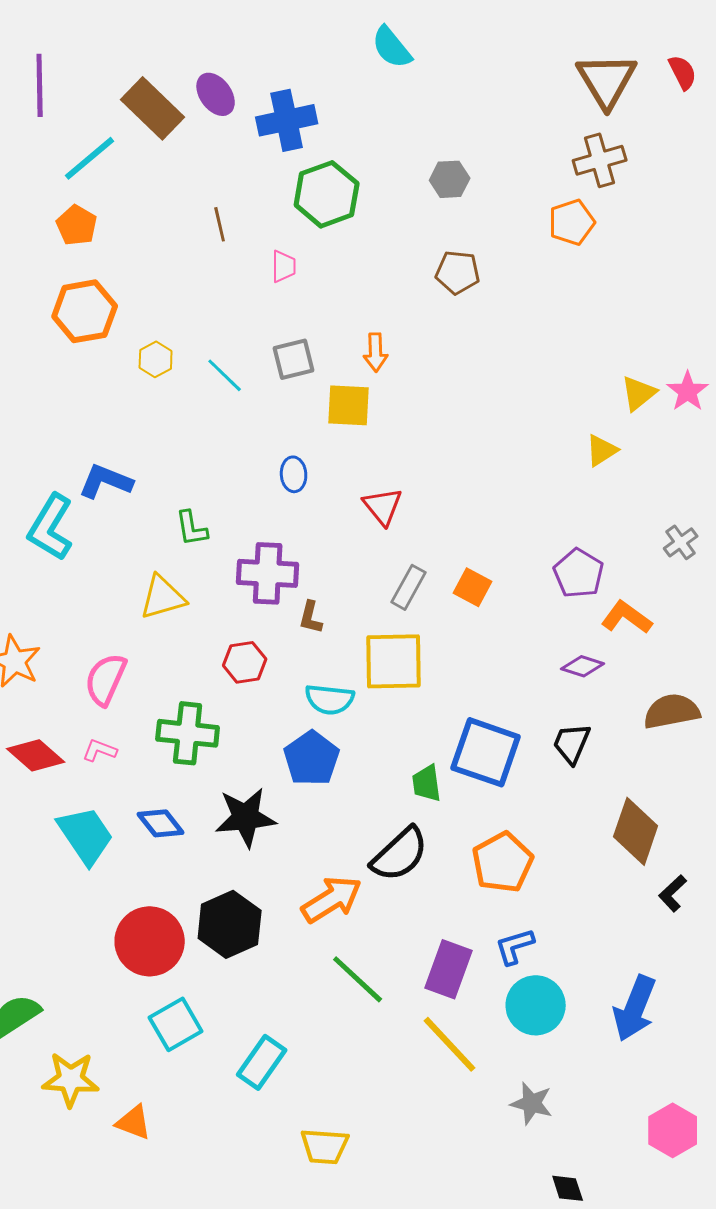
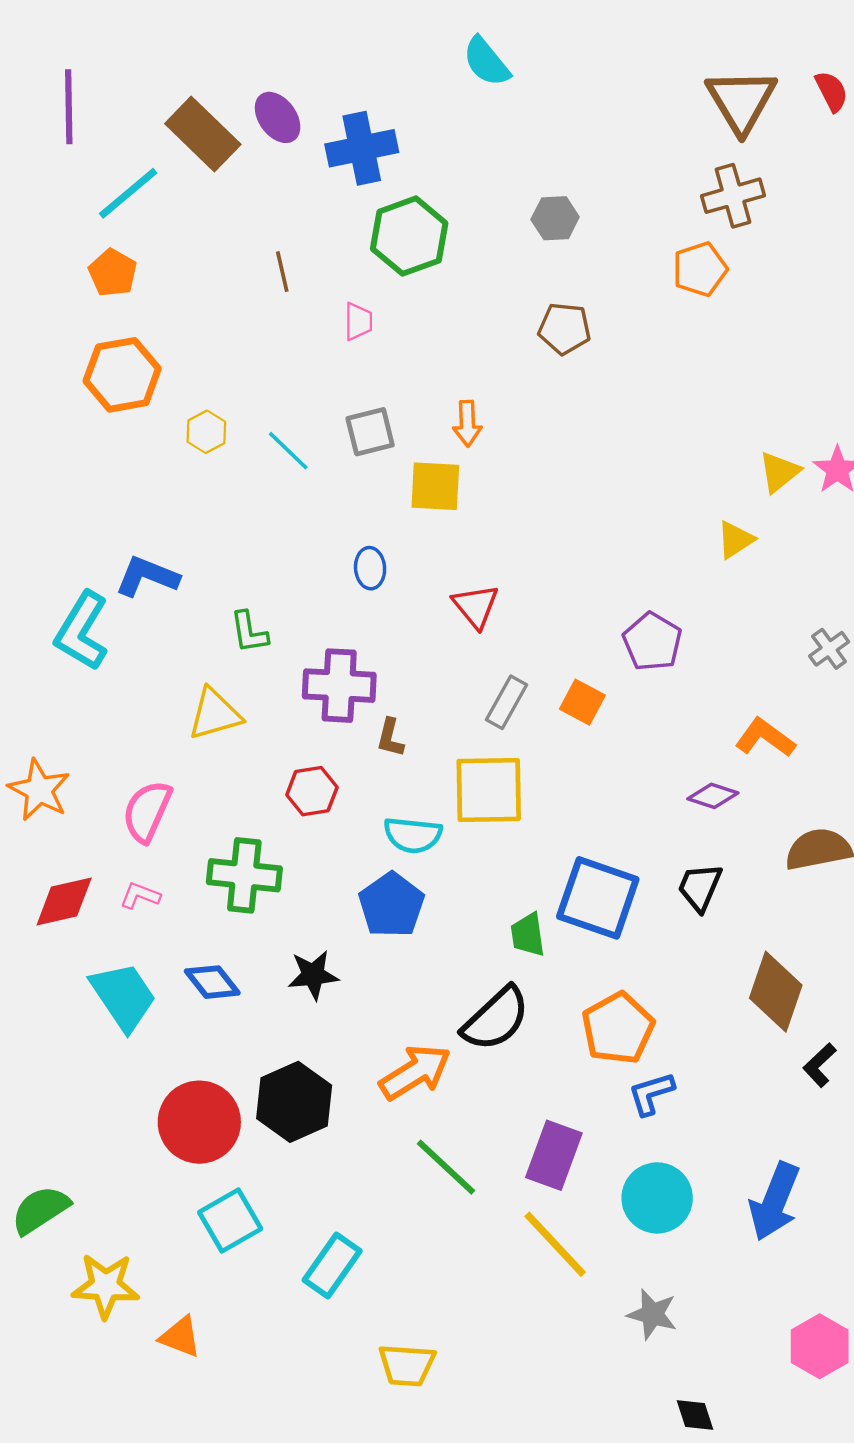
purple pentagon: (579, 573) -> (652, 642), moved
red diamond: (36, 755) -> (64, 901), turned -54
black star: (246, 817) -> (313, 975), size x0.7
blue L-shape: (515, 946) -> (651, 1094), moved

